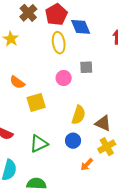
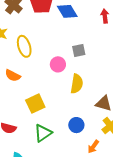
yellow ellipse: (59, 43) -> (24, 46), moved
yellow square: (36, 102) -> (35, 104), moved
yellow semicircle: (79, 115) -> (77, 84), moved

